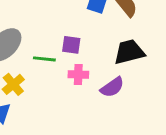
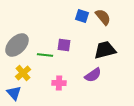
pink cross: (78, 75) -> (59, 83), moved

